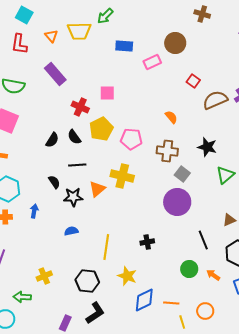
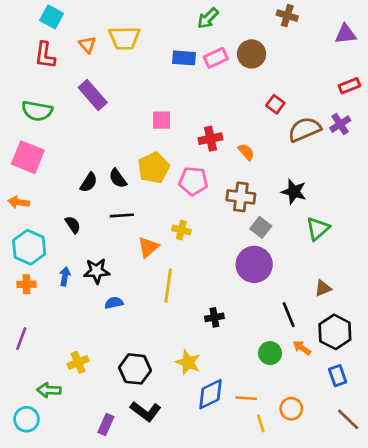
green arrow: (105, 16) -> (208, 18), moved
pink rectangle: (152, 62) -> (216, 58), moved
red cross: (80, 107) -> (210, 139), moved, turned -36
yellow cross: (122, 176) -> (181, 230), size x0.6
black semicircle: (54, 182) -> (73, 225), moved
black star: (73, 197) -> (97, 271), moved
yellow line: (106, 247) -> (168, 286), moved
orange arrow: (213, 275) -> (302, 348), moved
black L-shape: (95, 313) -> (146, 411), turned 70

